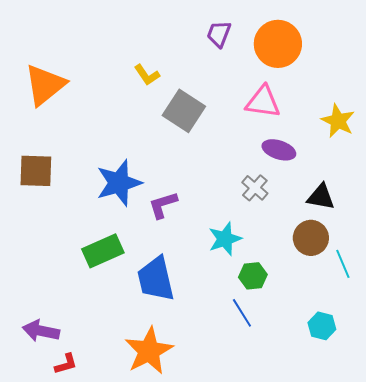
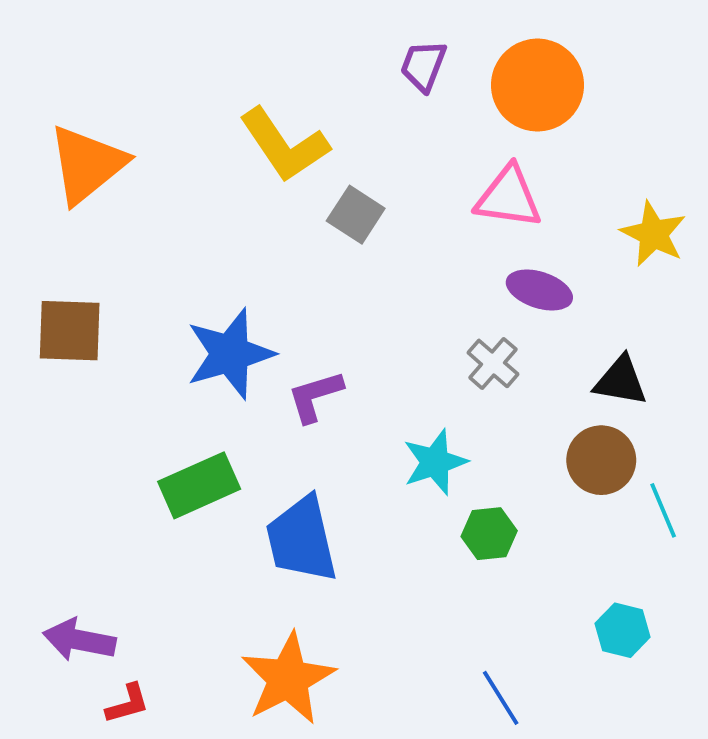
yellow L-shape: (147, 75) -> (284, 145), size x1.8
gray square: (184, 111) -> (356, 215), size x0.7
blue line: (242, 313) -> (501, 698), moved

